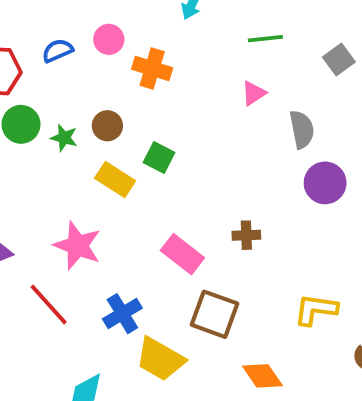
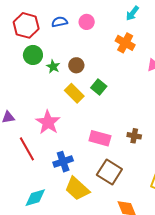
orange cross: (152, 68) -> (125, 43), moved
pink rectangle: (182, 254) -> (100, 138), turned -35

